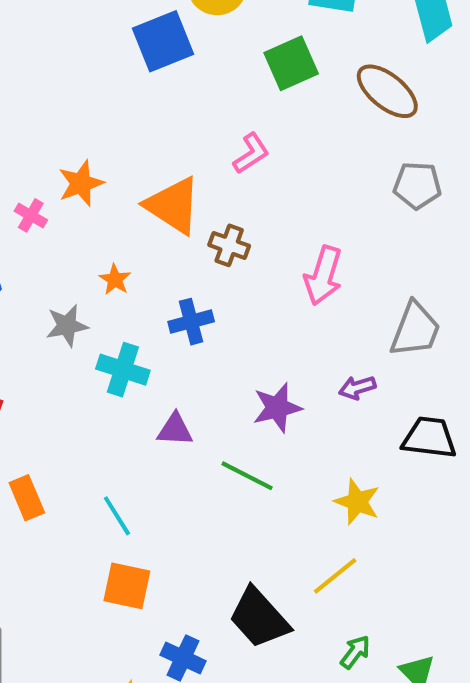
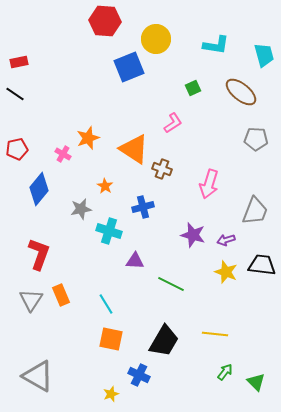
green square: (291, 63) -> (193, 88), moved, size x0.6
purple star: (277, 408) -> (193, 235), moved, turned 30
yellow star: (357, 502) -> (226, 272), moved
yellow line: (335, 576) -> (215, 334), turned 45
black trapezoid: (259, 618) -> (164, 341), moved, turned -108

